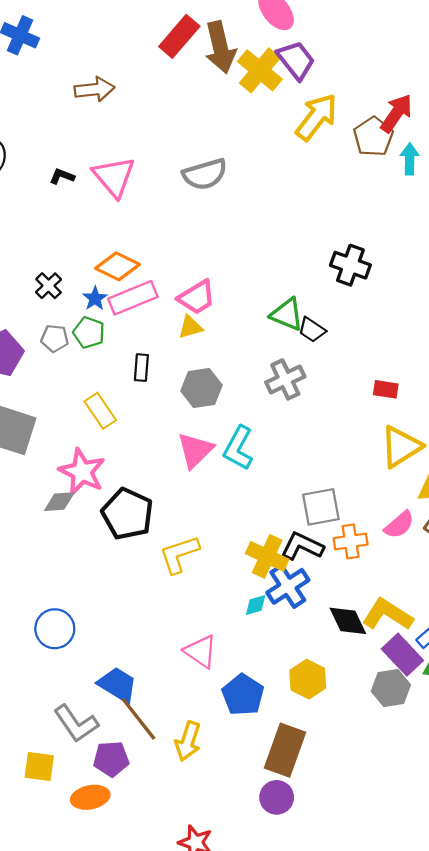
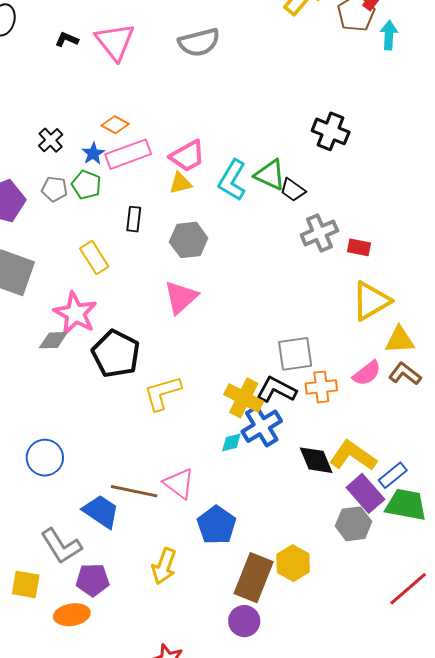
orange diamond: (118, 266) -> (115, 125), size x0.7
gray cross: (285, 379) -> (319, 233), moved
cyan L-shape: (238, 448) -> (232, 180), moved
yellow hexagon: (308, 679) -> (293, 563), moved
brown line: (139, 719) -> (134, 491), moved, turned -42

